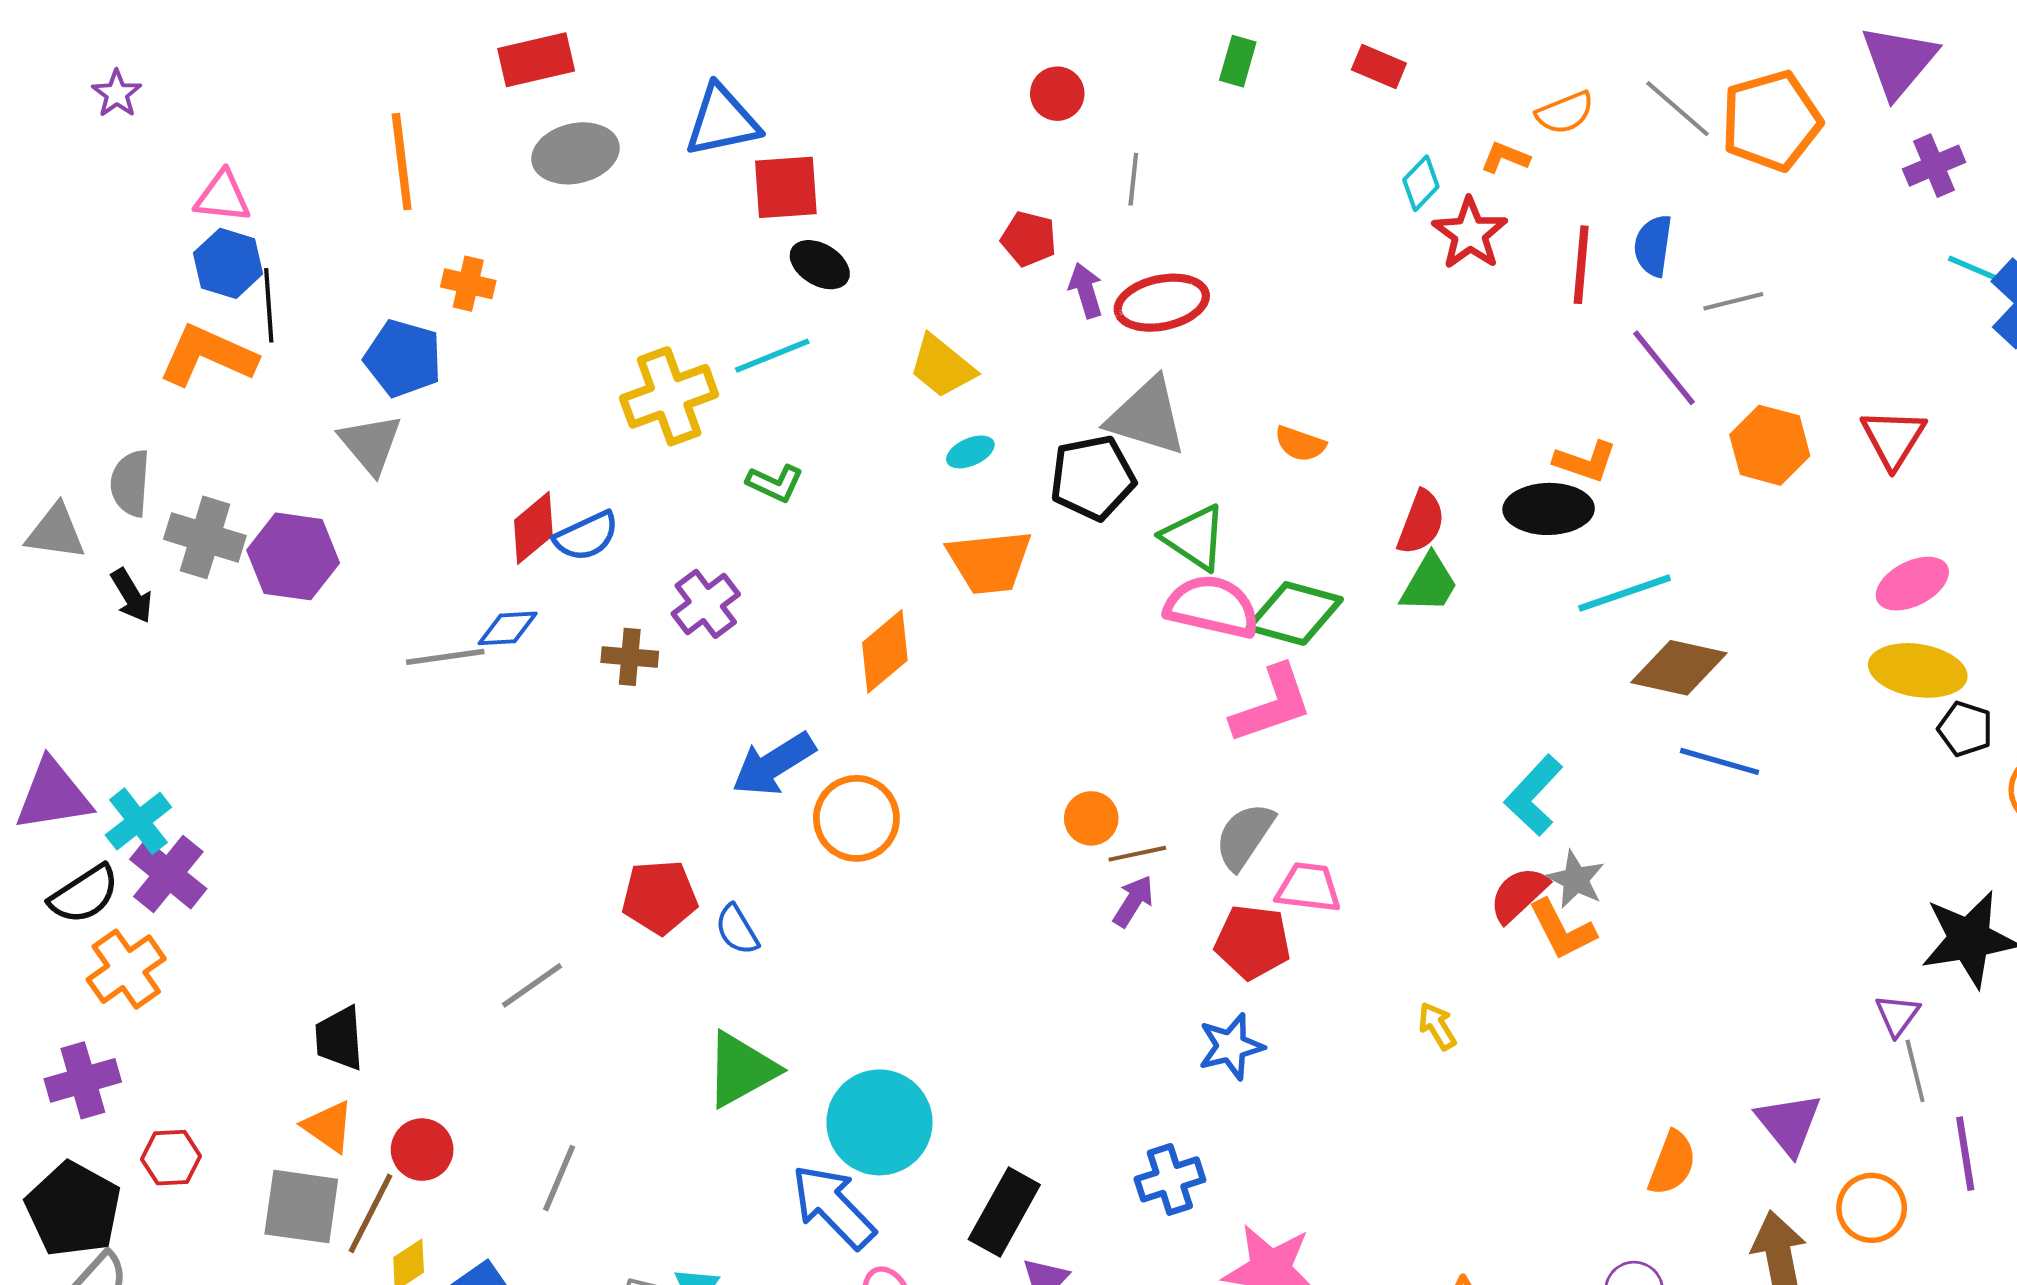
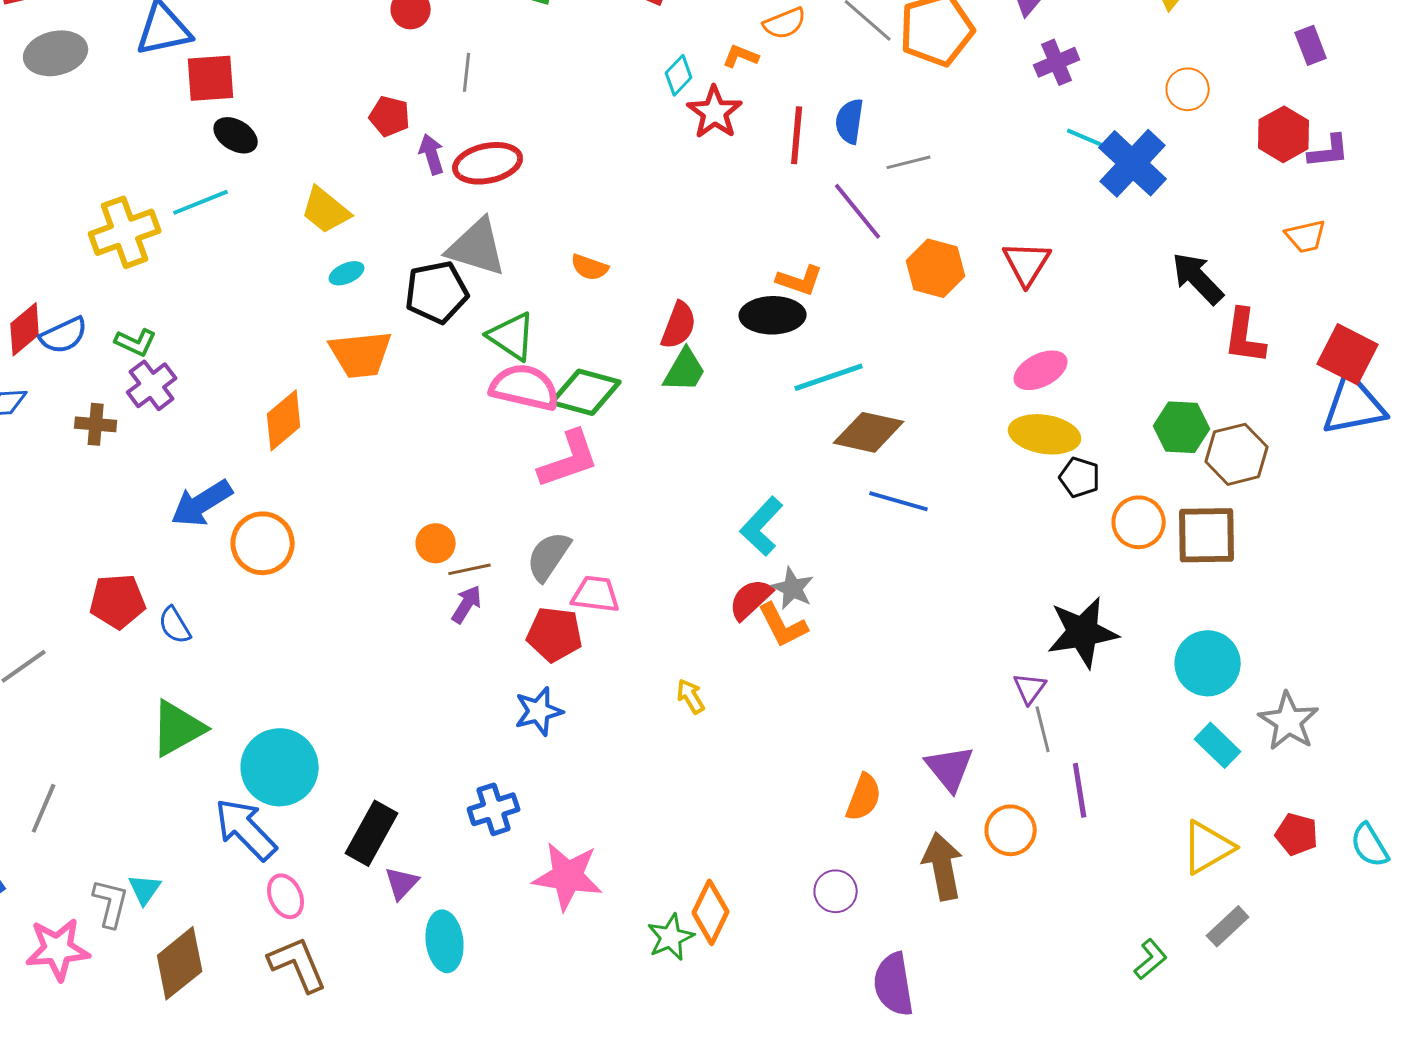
green L-shape: (775, 483) -> (136, 342), moved

